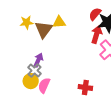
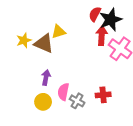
brown triangle: (44, 29) -> (44, 44), turned -30
gray cross: (34, 71) -> (77, 101), moved
pink semicircle: (44, 85) -> (63, 92), moved

